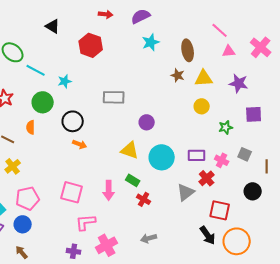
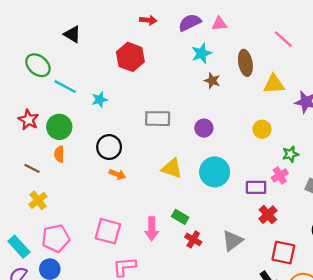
black triangle: (53, 26) -> (72, 34), moved
pink triangle: (229, 51) -> (219, 24), moved
brown star: (178, 75) -> (212, 81), moved
yellow triangle: (204, 78) -> (274, 84), moved
green circle: (43, 102) -> (59, 127), moved
purple circle: (147, 122) -> (204, 128), moved
yellow triangle: (130, 150) -> (172, 168), moved
cyan circle: (162, 157) -> (215, 172), moved
pink cross: (222, 160) -> (280, 175), moved, turned 32
gray triangle: (186, 192) -> (232, 241), moved

